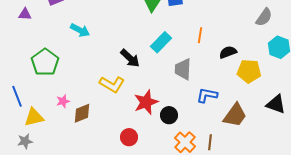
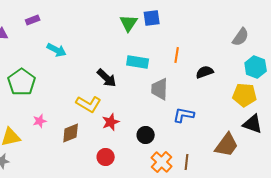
cyan rectangle: (161, 42) -> (138, 62), turned 55
yellow pentagon: (249, 71) -> (245, 95), moved
red star: (146, 102) -> (111, 122), moved, size x0.7
brown diamond: (82, 113) -> (71, 133), moved
brown trapezoid: (235, 115) -> (227, 145), moved

